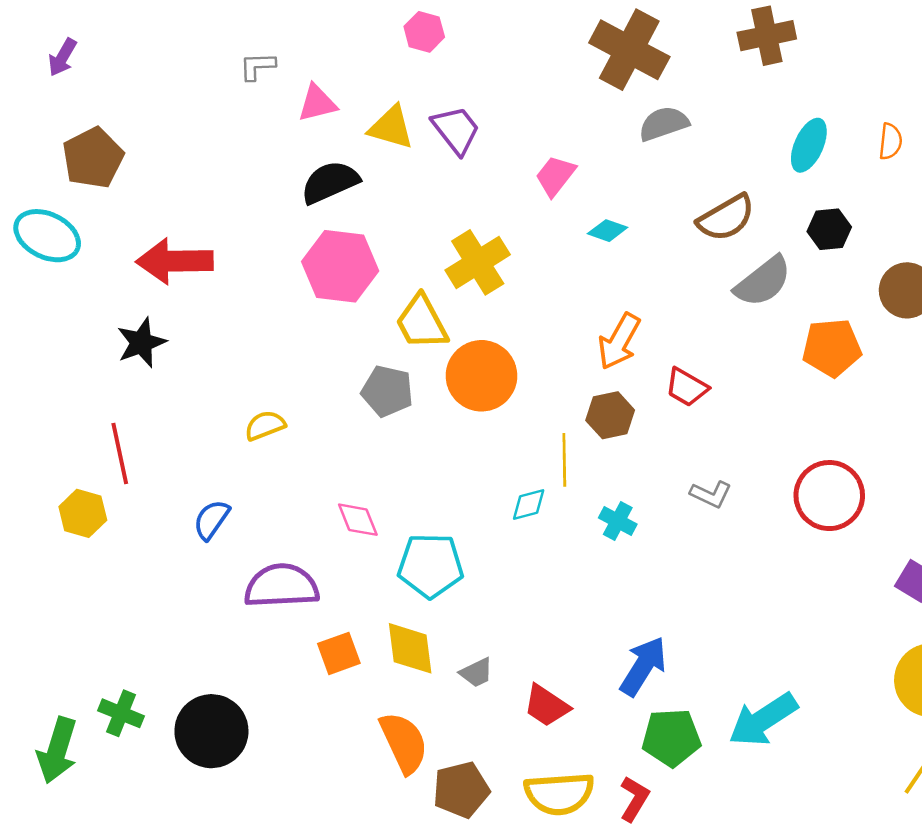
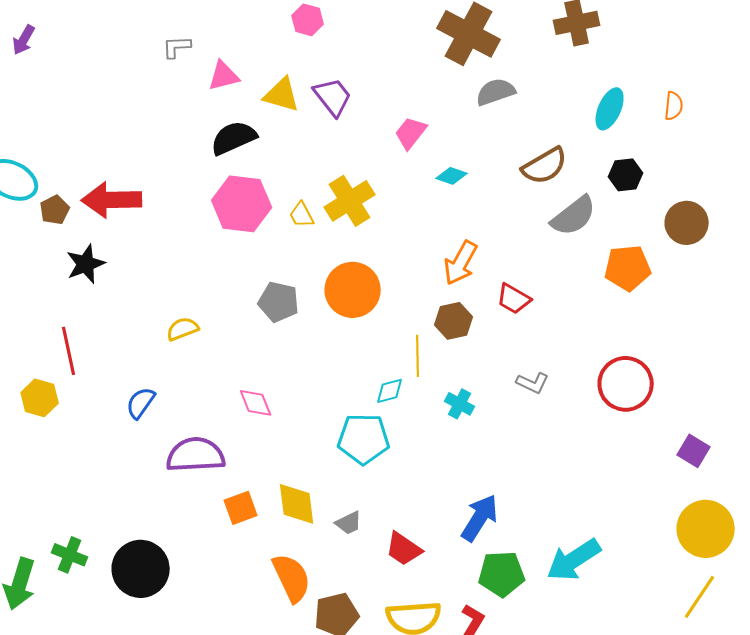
brown pentagon: (93, 158) -> (55, 210), moved, size x0.6
yellow trapezoid: (422, 322) -> (302, 215), moved, size x0.6
cyan pentagon: (431, 566) -> (364, 439), moved

